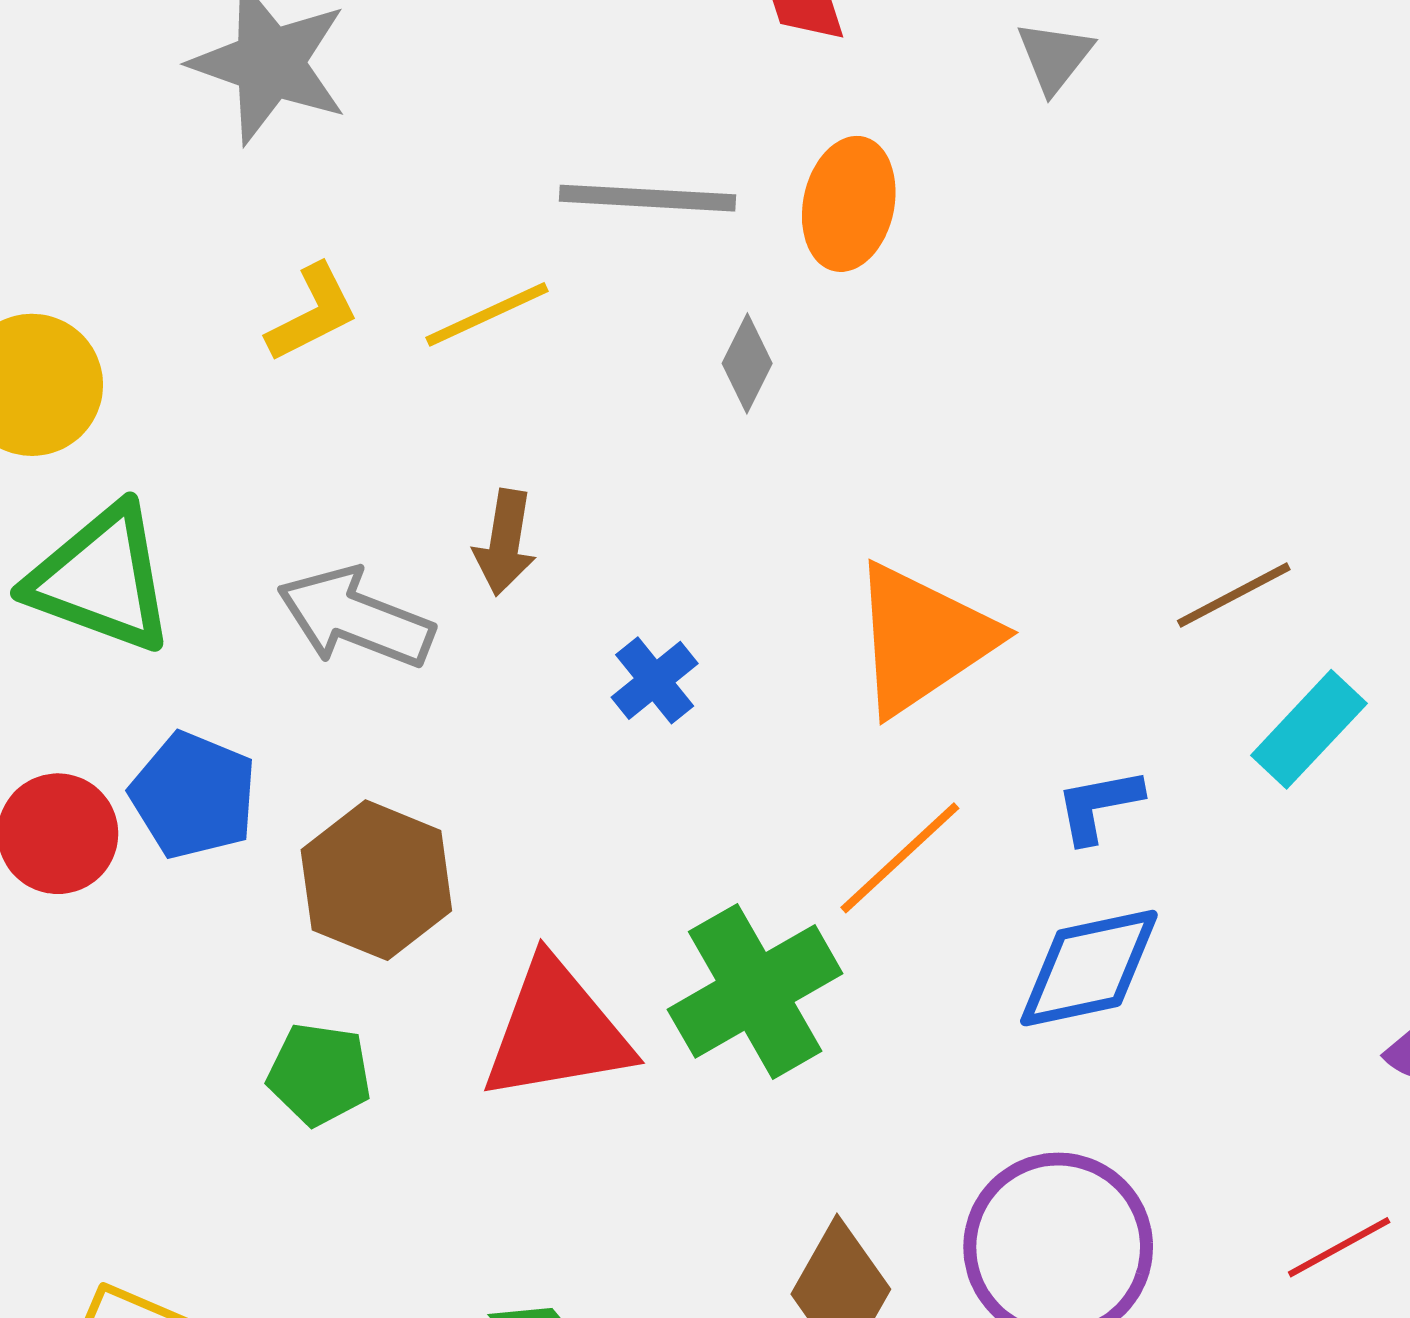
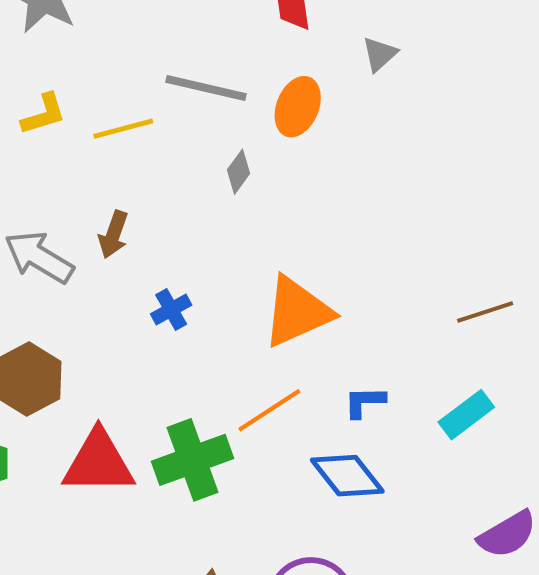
gray triangle: (1055, 57) -> (380, 54), moved
brown line: (1234, 595) -> (485, 312), moved
cyan rectangle: (1309, 729) -> (466, 415), moved
blue diamond: (1089, 968) -> (347, 476), turned 54

